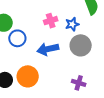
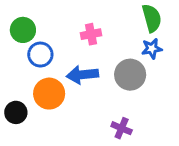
blue star: (72, 24) -> (152, 49), moved
orange circle: (28, 76) -> (49, 94), moved

